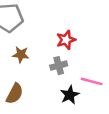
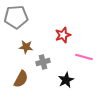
gray cross: (59, 66) -> (43, 62), moved
pink line: (92, 81) -> (84, 57), moved

